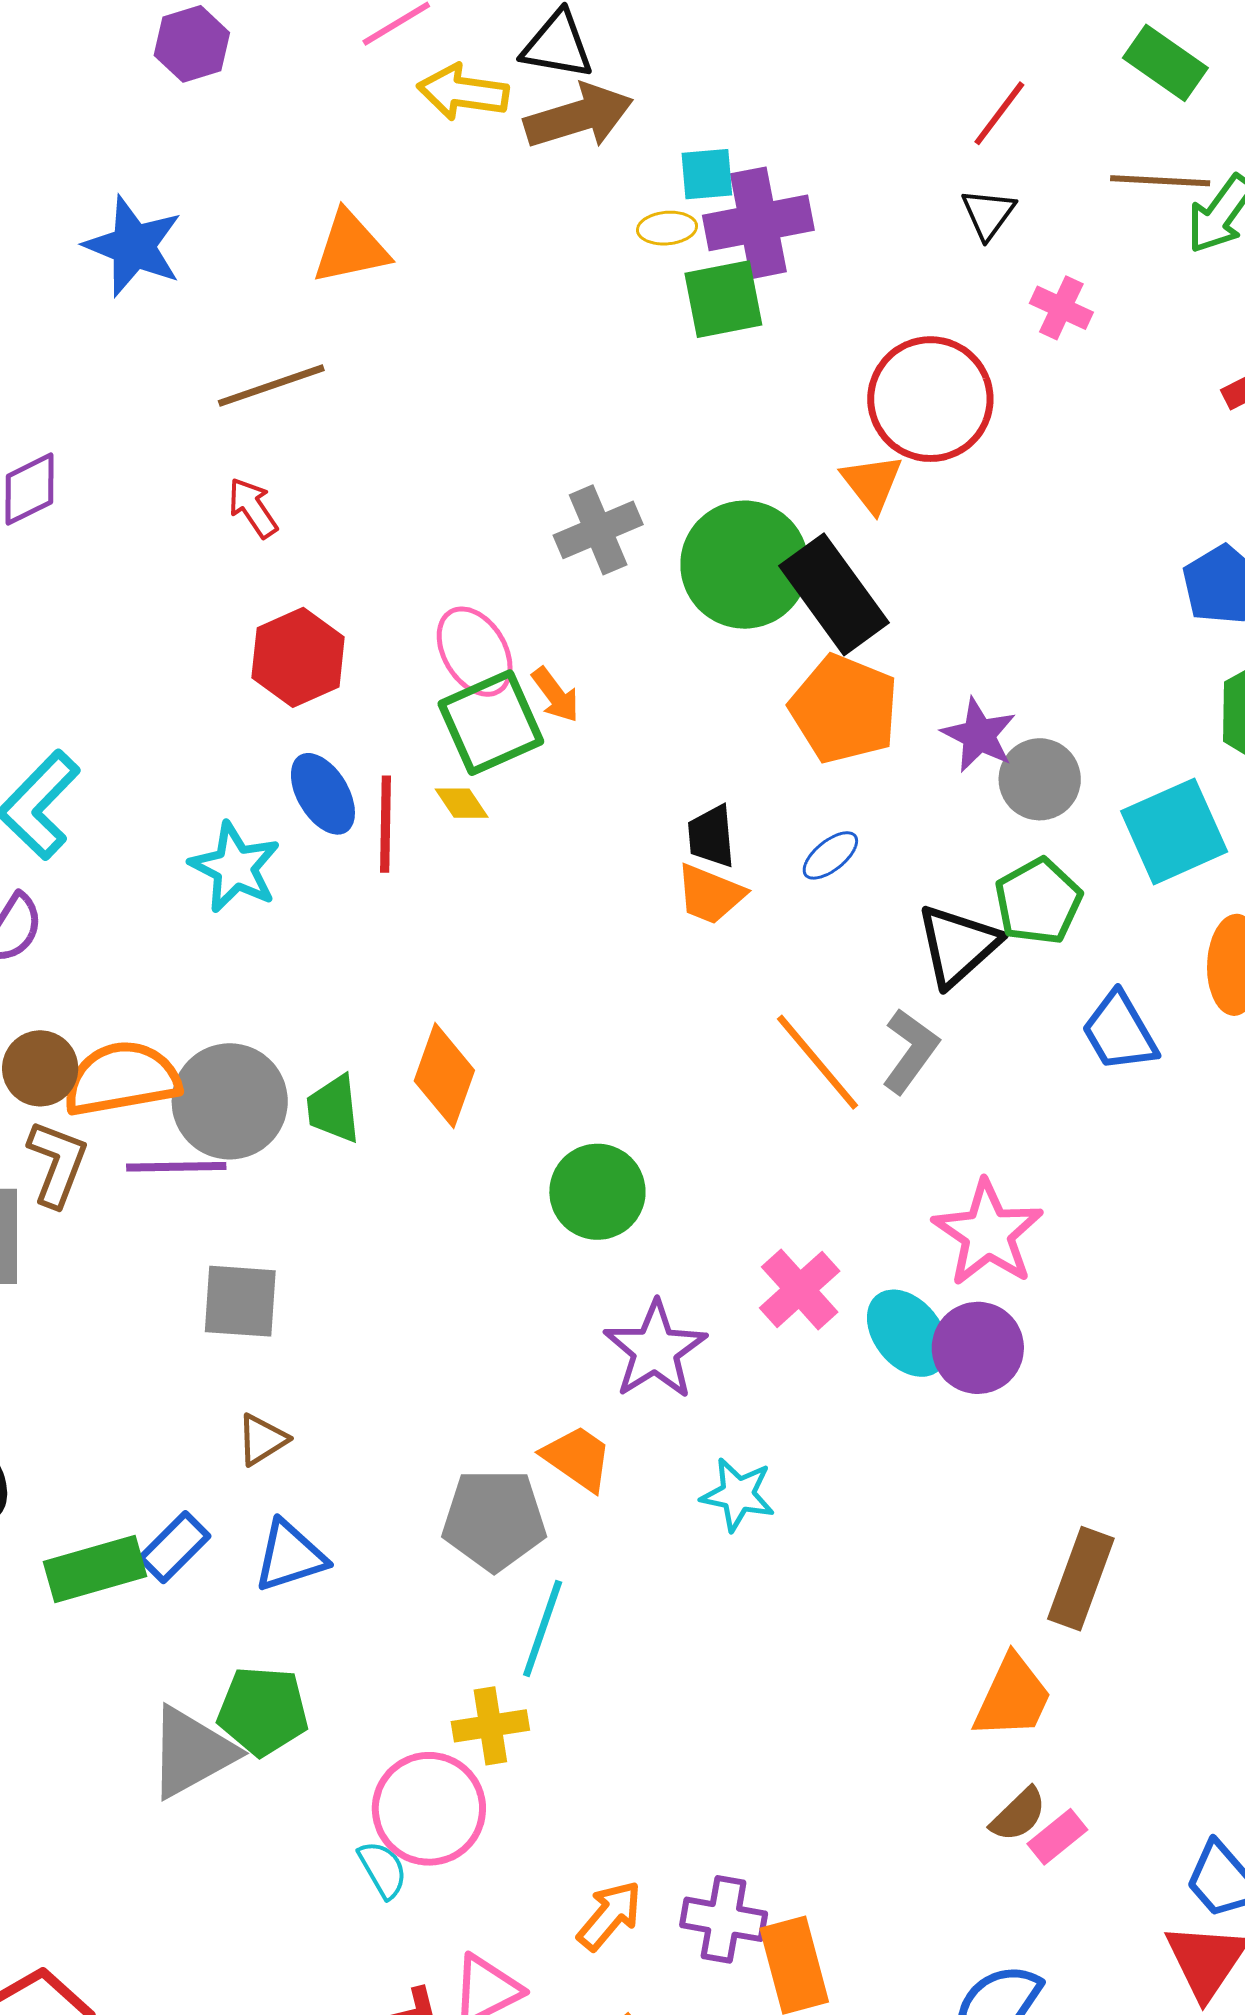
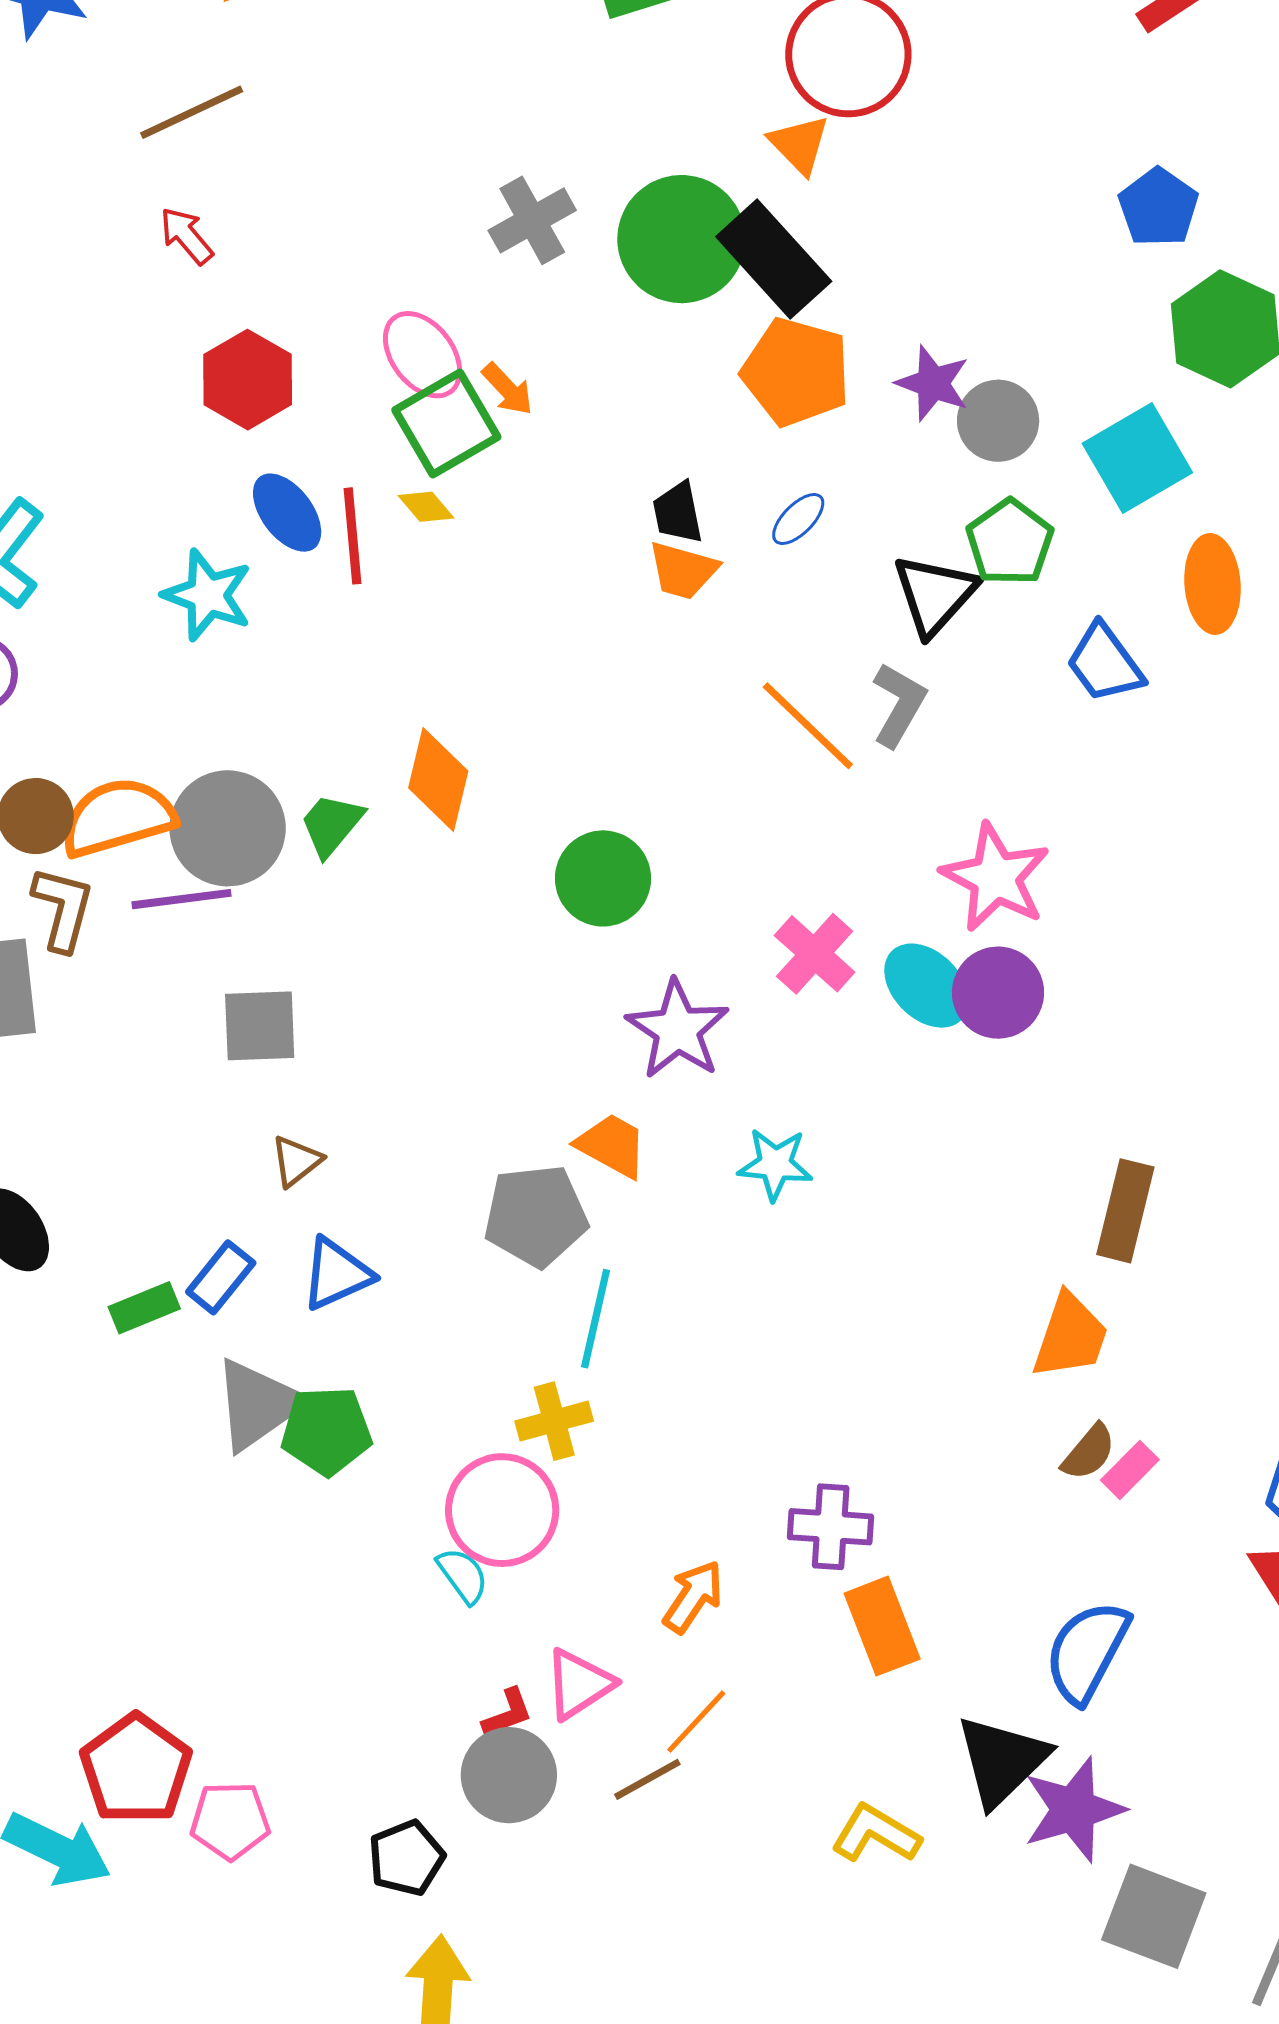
green trapezoid: (333, 1109) -> (332, 825), turned 52
green rectangle: (95, 1569) -> (144, 1308), size x0.7
gray triangle: (192, 1752) -> (258, 1405), moved
purple cross: (724, 1919) -> (831, 1527), moved

